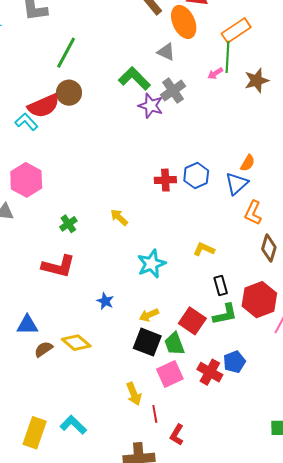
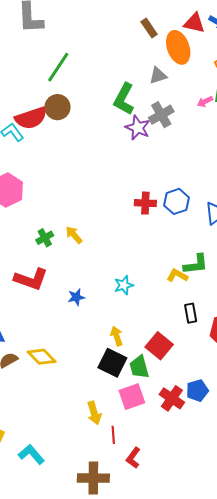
gray triangle: (166, 52) -> (158, 75), turned -48
green L-shape: (134, 78) -> (124, 99), turned -112
yellow arrow: (119, 217) -> (74, 235), moved
cyan star: (151, 264) -> (124, 285), size x0.7
blue star: (105, 301) -> (76, 297), moved, turned 30
green L-shape: (225, 314) -> (196, 264), moved
yellow arrow: (149, 315) -> (117, 336), turned 90
cyan L-shape: (73, 425) -> (31, 454), moved

